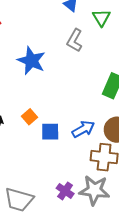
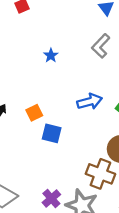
blue star: (31, 61) -> (51, 55), size x0.5
blue arrow: (83, 129) -> (90, 101), moved

